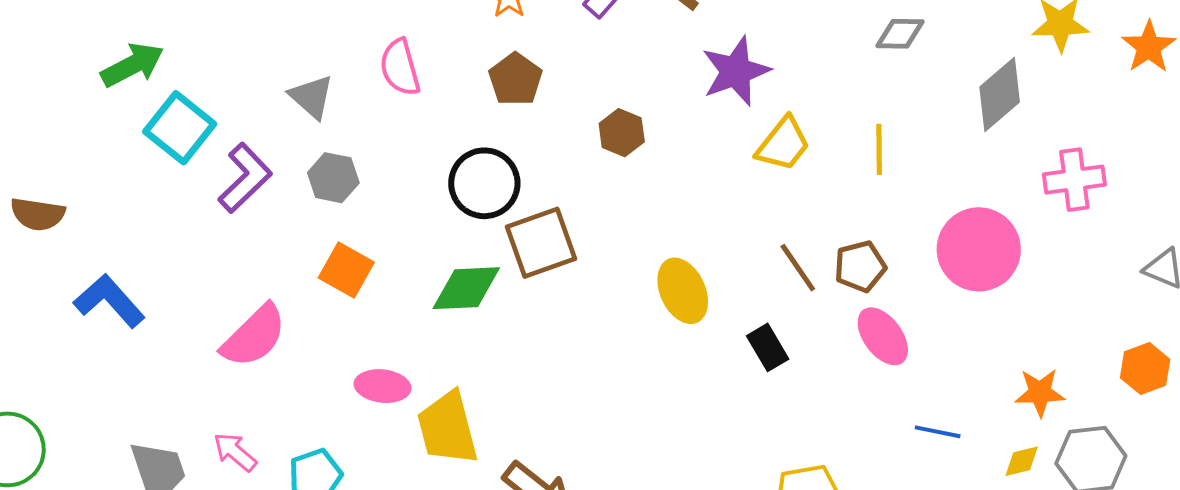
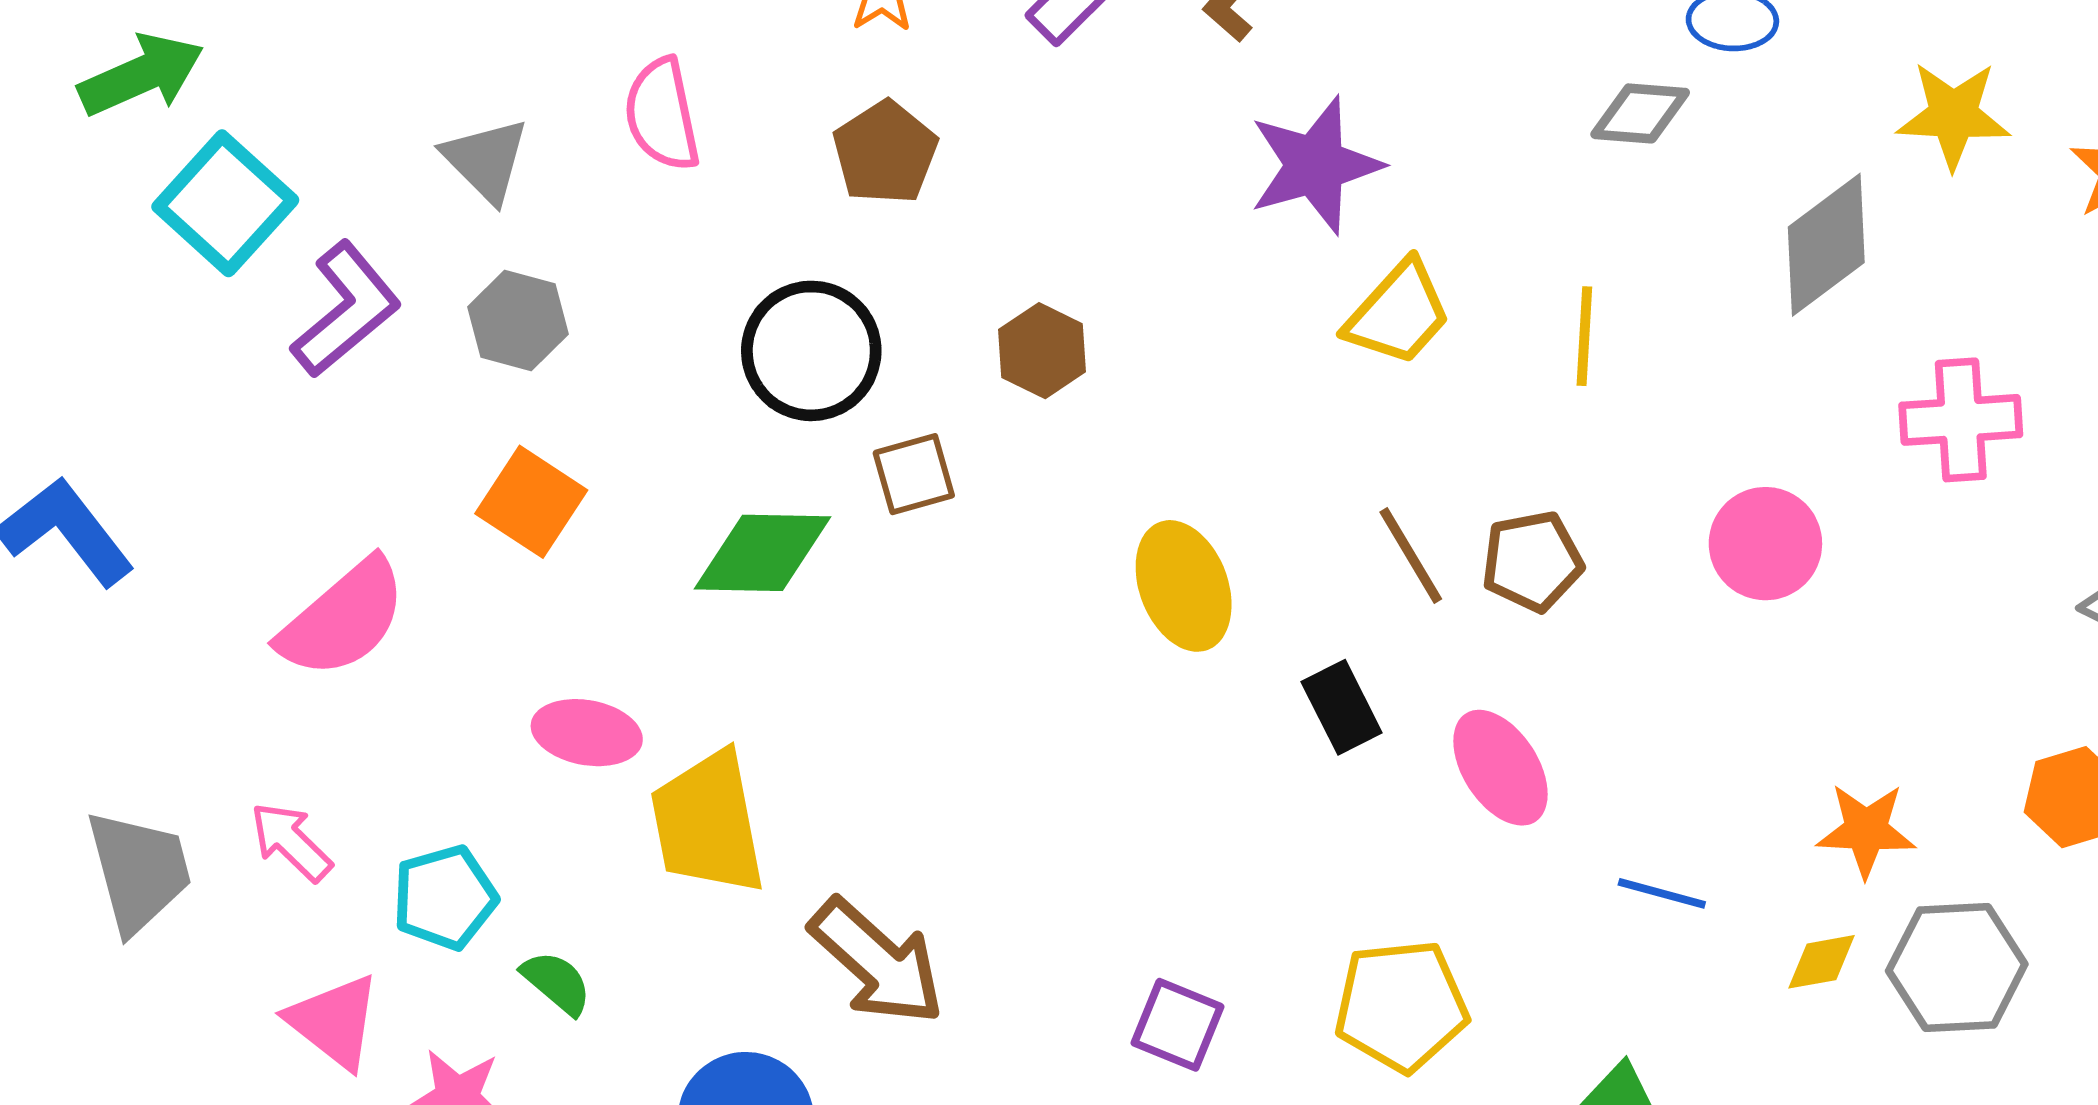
brown hexagon: (622, 133) -> (1042, 351), moved
brown square: (541, 243) -> (914, 474), size x0.6
pink circle: (979, 249) -> (1765, 544), size x0.7
pink ellipse: (883, 336) -> (1501, 768), moved

